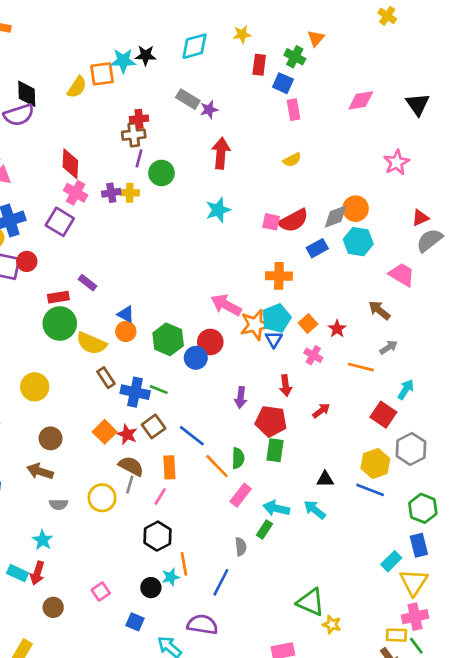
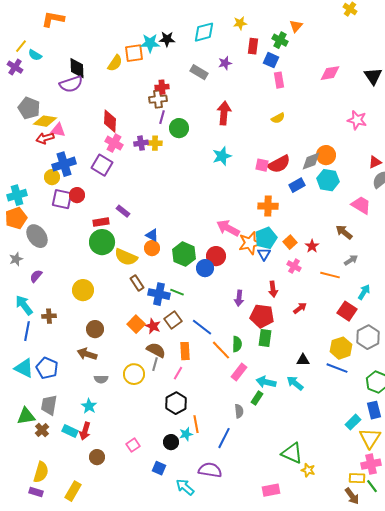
purple star: (209, 110) -> (225, 63), moved
pink star: (396, 162) -> (357, 120), turned -30

